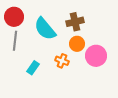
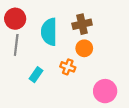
cyan semicircle: (45, 29) -> (49, 32), turned 40
pink circle: (96, 56) -> (105, 91), moved

